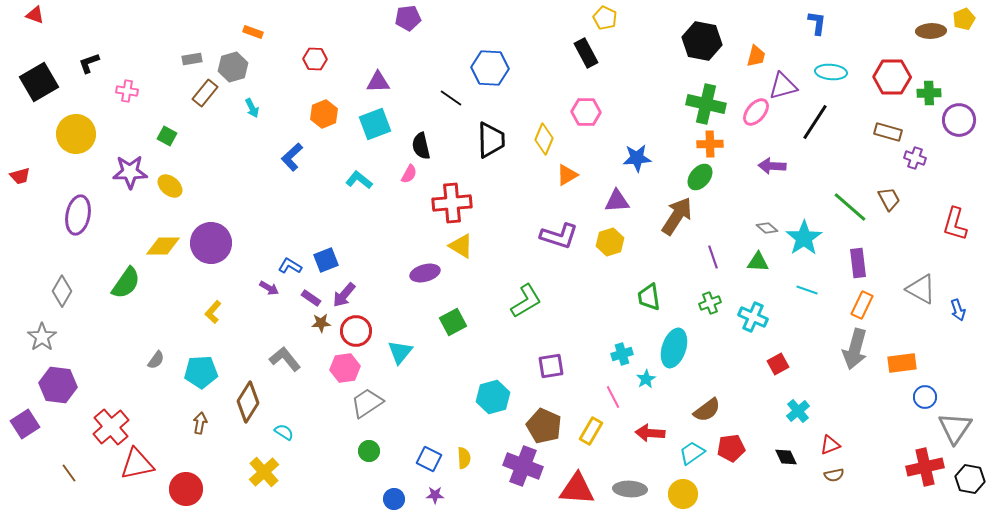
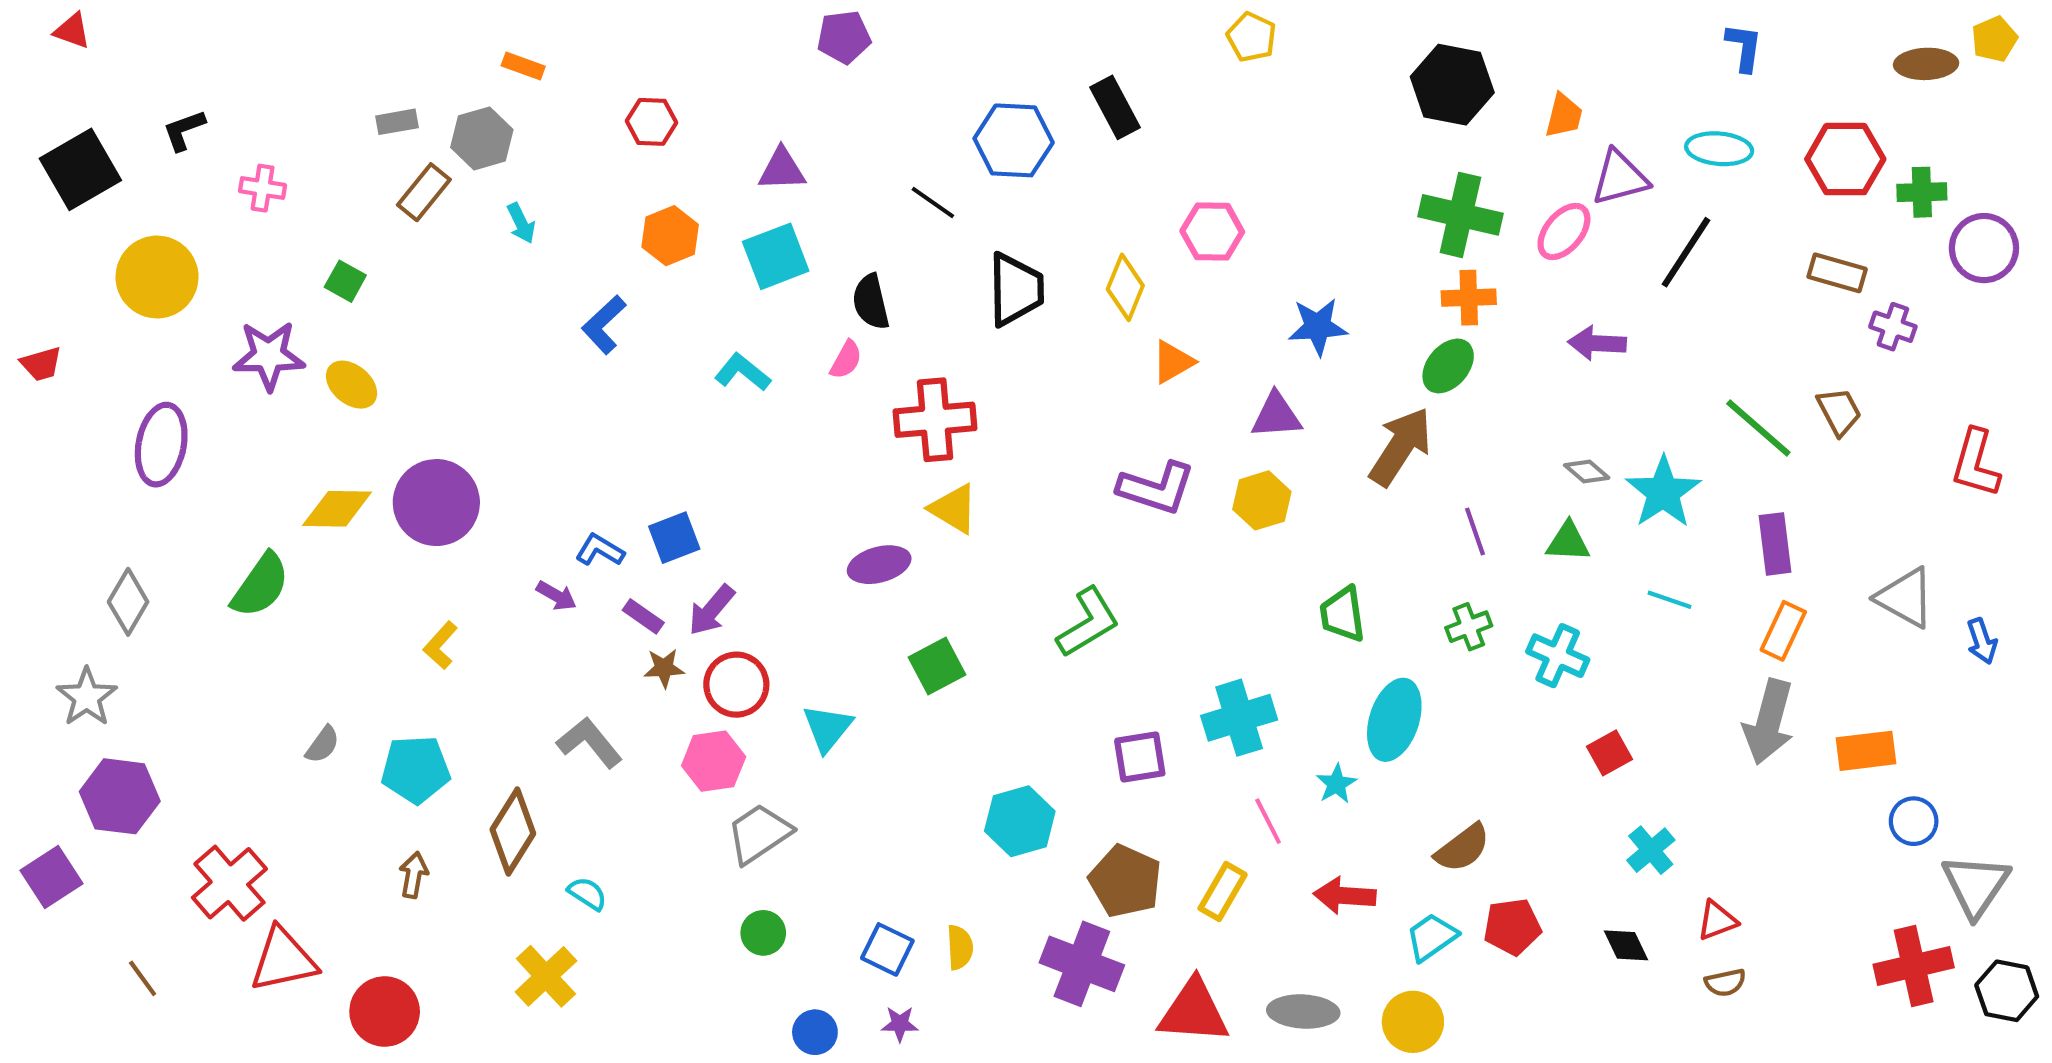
blue L-shape: (817, 23) -> (1744, 47), moved
black rectangle: (586, 53) -> (1115, 107), moved
cyan cross: (622, 354) -> (1239, 718), moved, size x1.6

